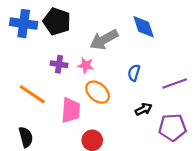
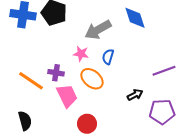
purple cross: (59, 64) -> (56, 73), moved
blue semicircle: (134, 73) -> (108, 57), moved
pink trapezoid: (71, 110) -> (67, 96), turned -30

